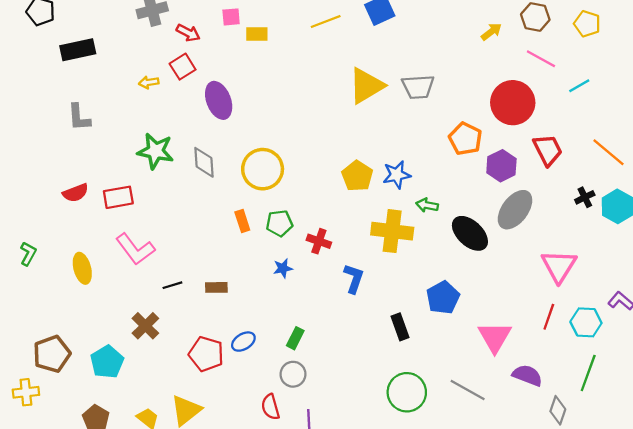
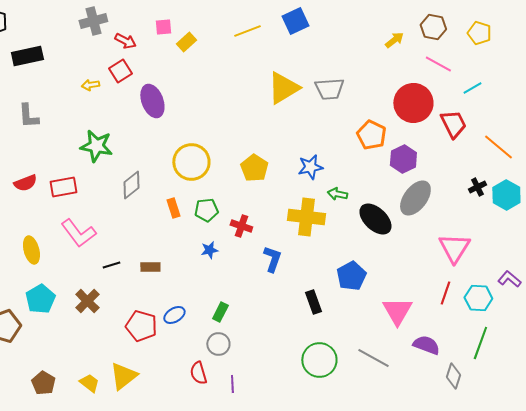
yellow rectangle: (257, 34) -> (186, 42), turned -42
red trapezoid: (548, 150) -> (453, 124), moved
gray diamond: (204, 162) -> (131, 185), moved, turned 56
yellow pentagon: (357, 176) -> (254, 168), moved
cyan pentagon: (107, 362) -> (40, 299), moved

